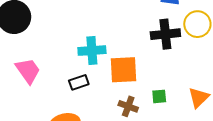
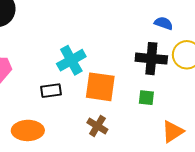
cyan cross: (92, 51) -> (71, 60), turned -36
green square: (159, 96) -> (146, 98), moved

